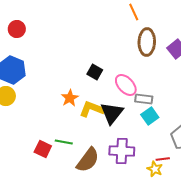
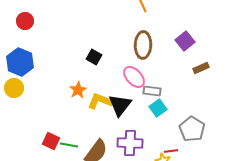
brown ellipse: (147, 42) -> (143, 45), moved
black square: (95, 72) -> (94, 57), moved
green line: (64, 142) -> (69, 145), moved

